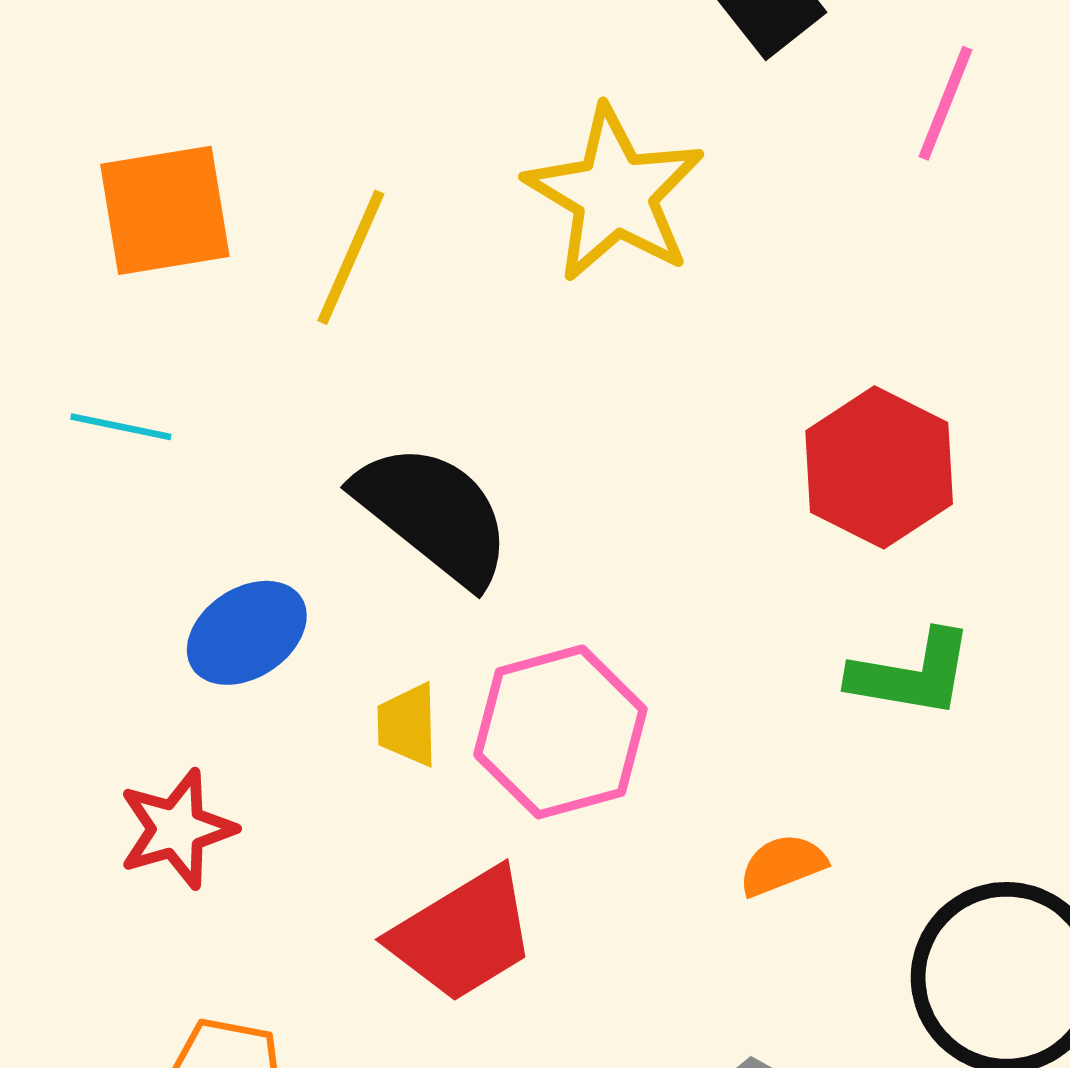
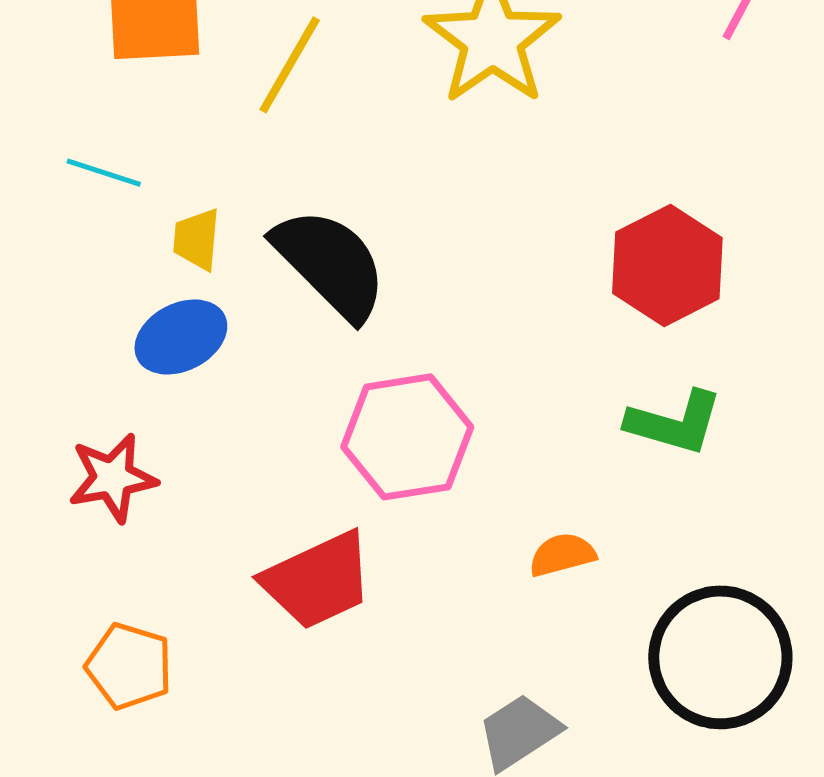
yellow trapezoid: (408, 725) -> (197, 239), moved

